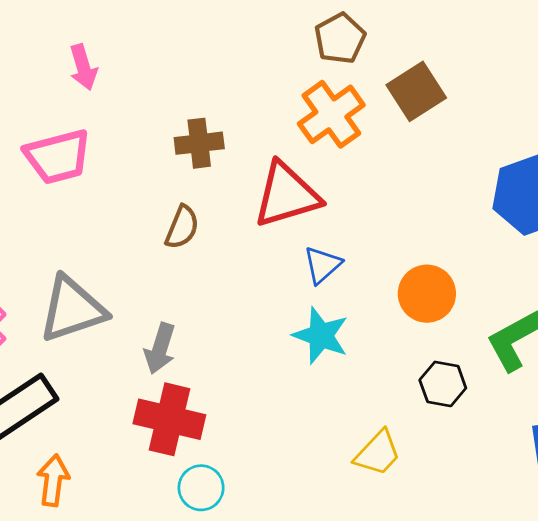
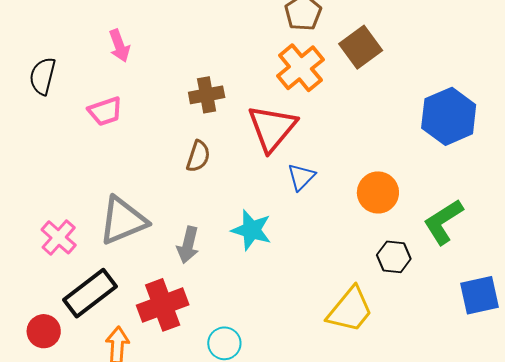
pink trapezoid: (58, 157) -> (105, 111), size x0.7
red triangle: (287, 195) -> (272, 128), turned -30
cyan star: (321, 336) -> (251, 230), moved
red cross: (169, 419) -> (163, 305), moved, turned -30
yellow trapezoid: (378, 453) -> (350, 310), size x1.4

